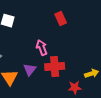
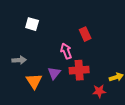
red rectangle: (61, 19) -> (85, 34), moved

